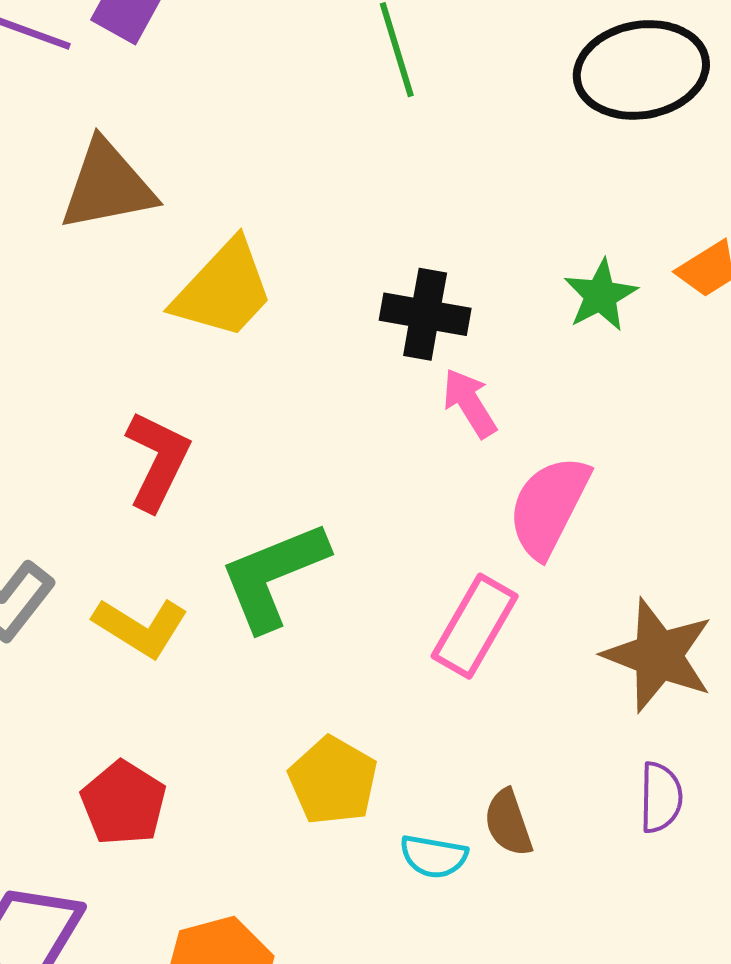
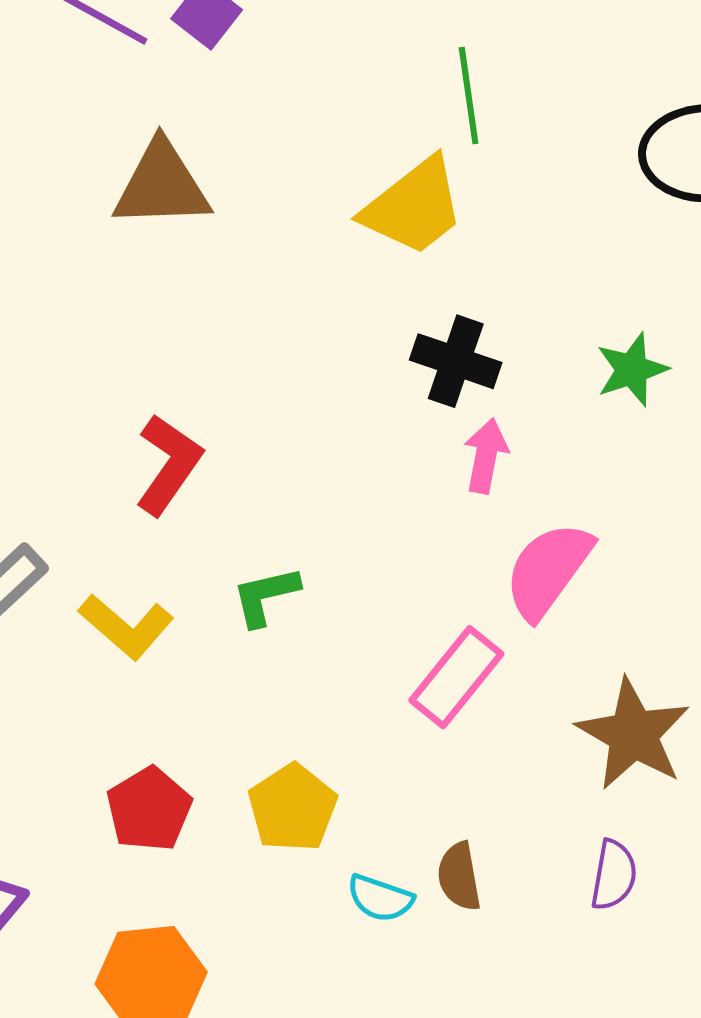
yellow trapezoid: (224, 290) -> (414, 207), moved
pink arrow: (470, 403) -> (486, 456), turned 34
green L-shape: (274, 576) -> (265, 596), size x0.6
red pentagon: (124, 803) -> (149, 809), moved

